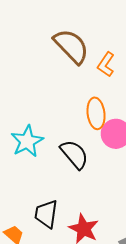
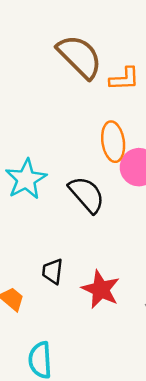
orange L-shape: (106, 64) -> (124, 79), turned -125
black trapezoid: (46, 214) -> (52, 271), size x0.7

